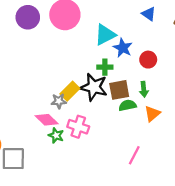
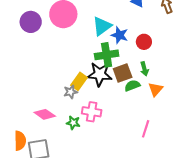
green cross: (105, 67) -> (107, 55), size x1.6
pink diamond: (47, 120) -> (45, 114), moved

